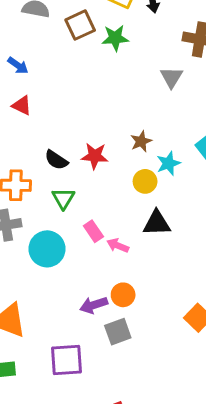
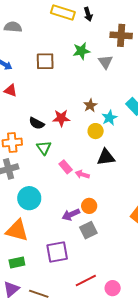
brown square: (80, 25) -> (45, 61), moved, turned 30
green star: (115, 38) -> (81, 51), moved
cyan circle: (47, 249) -> (29, 198), moved

